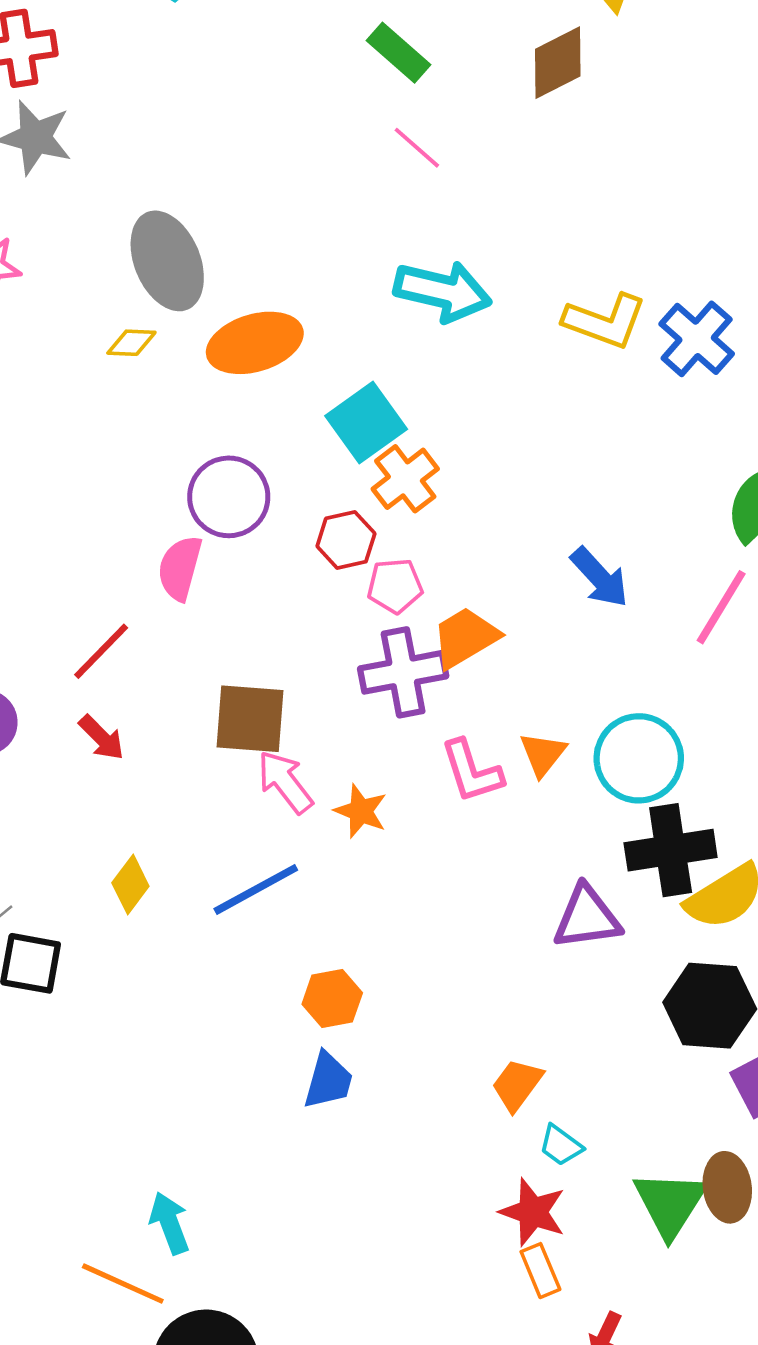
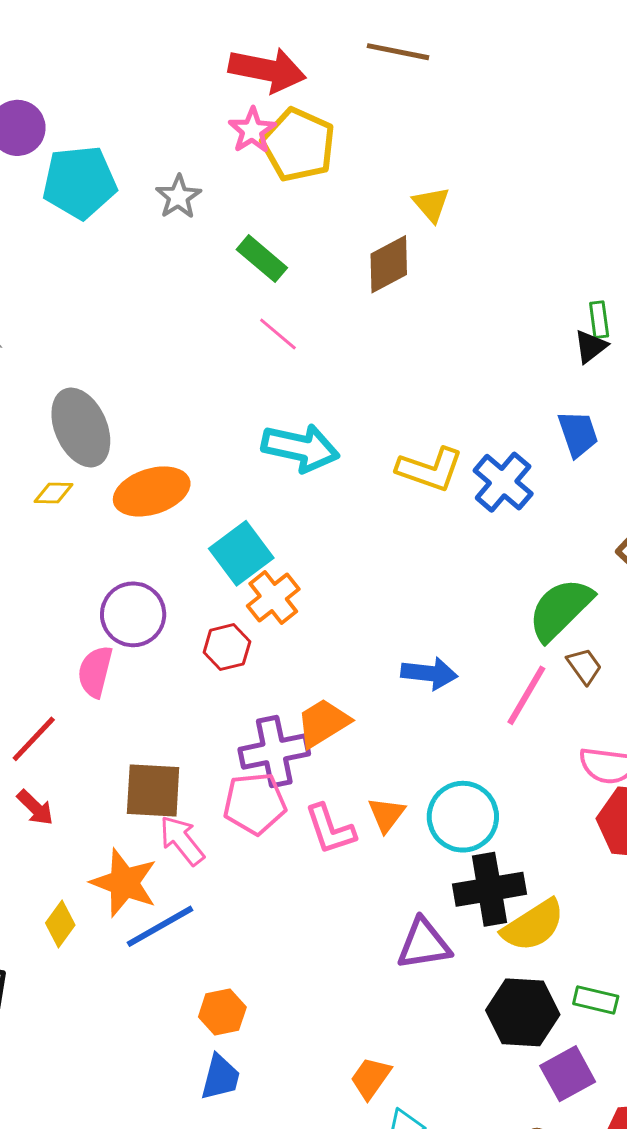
blue arrow: (600, 577) -> (429, 673), turned -40
pink pentagon: (395, 586) -> (255, 804), moved, size x1.4
orange star: (361, 811) -> (124, 883), moved, size x1.6

